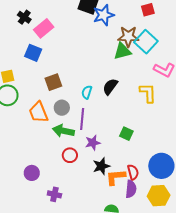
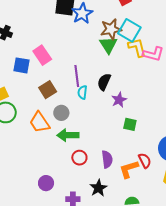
pink rectangle: (44, 28) -> (42, 55), moved, turned -72
green triangle: (122, 51) -> (108, 45), turned -36
yellow L-shape: (148, 93) -> (137, 47), moved
purple line: (82, 119) -> (77, 76), moved
purple star: (93, 143) -> (119, 100), moved
black star: (101, 166) -> (98, 188), moved
purple semicircle: (131, 189) -> (107, 159), moved

